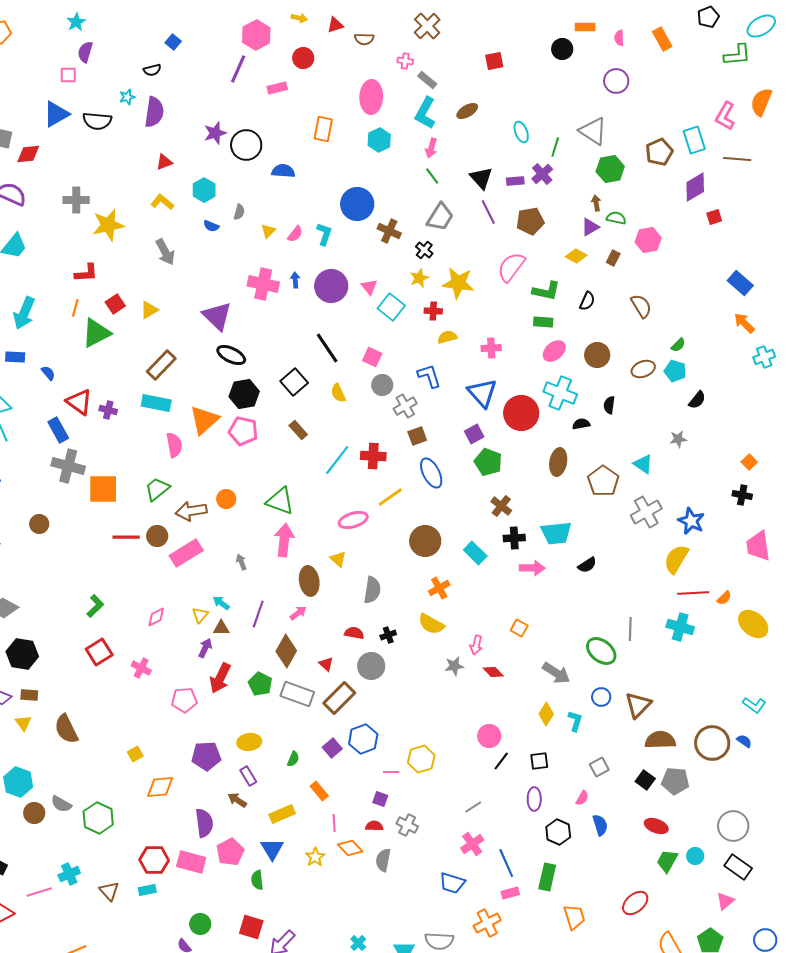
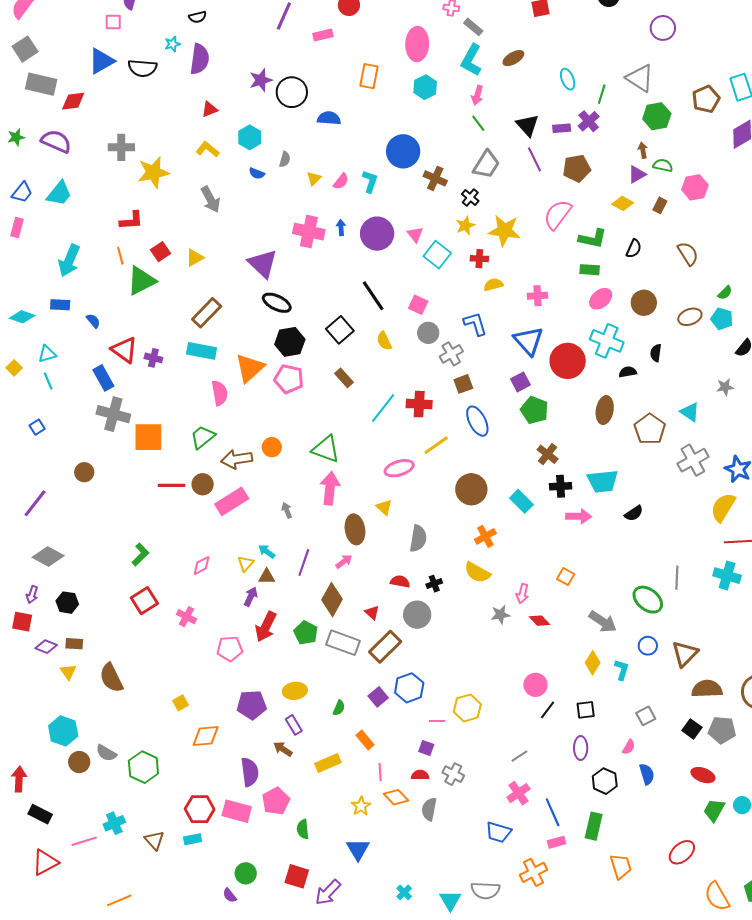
orange line: (75, 308) -> (120, 256), turned -30
black hexagon: (22, 654) -> (67, 603), size x0.7
blue triangle: (272, 849) -> (358, 849), moved

